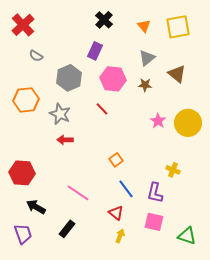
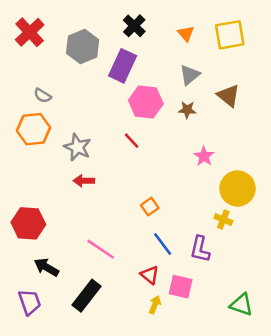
purple rectangle: (95, 51) -> (123, 66), size x1.4
gray semicircle: (36, 56) -> (43, 96), moved
gray hexagon: (69, 78) -> (83, 46), moved
yellow circle: (188, 123) -> (237, 189), moved
pink square: (154, 222) -> (181, 287), moved
black rectangle: (67, 229) -> (86, 296), size x1.4

